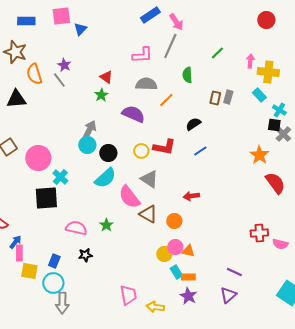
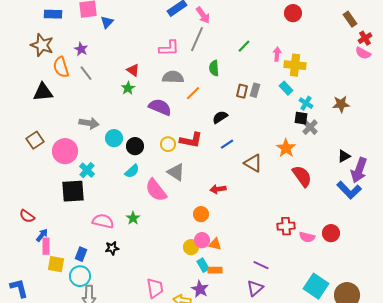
purple star: (64, 65) -> (81, 49), moved
gray arrow: (89, 130) -> (89, 123), moved, turned 72
cyan semicircle: (105, 178) -> (132, 171), size x0.7
brown triangle: (148, 214) -> (253, 163), moved
purple star: (188, 296) -> (200, 289), moved

